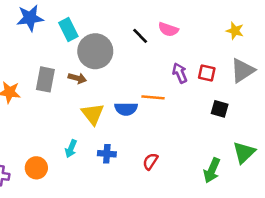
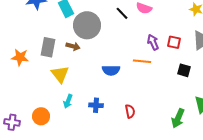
orange line: (153, 97) -> (142, 61), moved
yellow triangle: (93, 114) -> (60, 74), moved
red semicircle: (150, 161) -> (130, 111), turned 136

